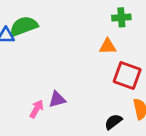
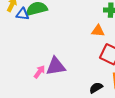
purple triangle: (57, 99) -> (56, 66), size x1.5

